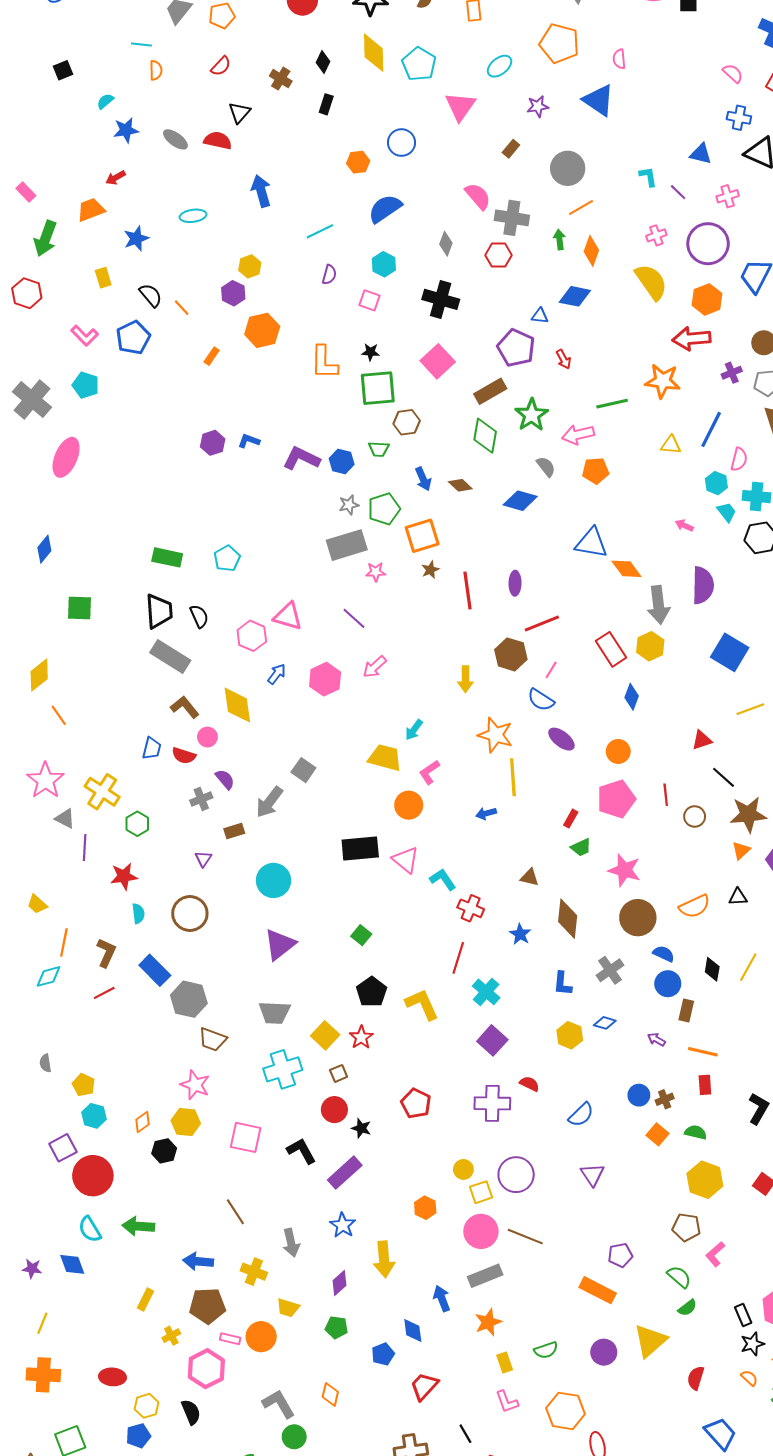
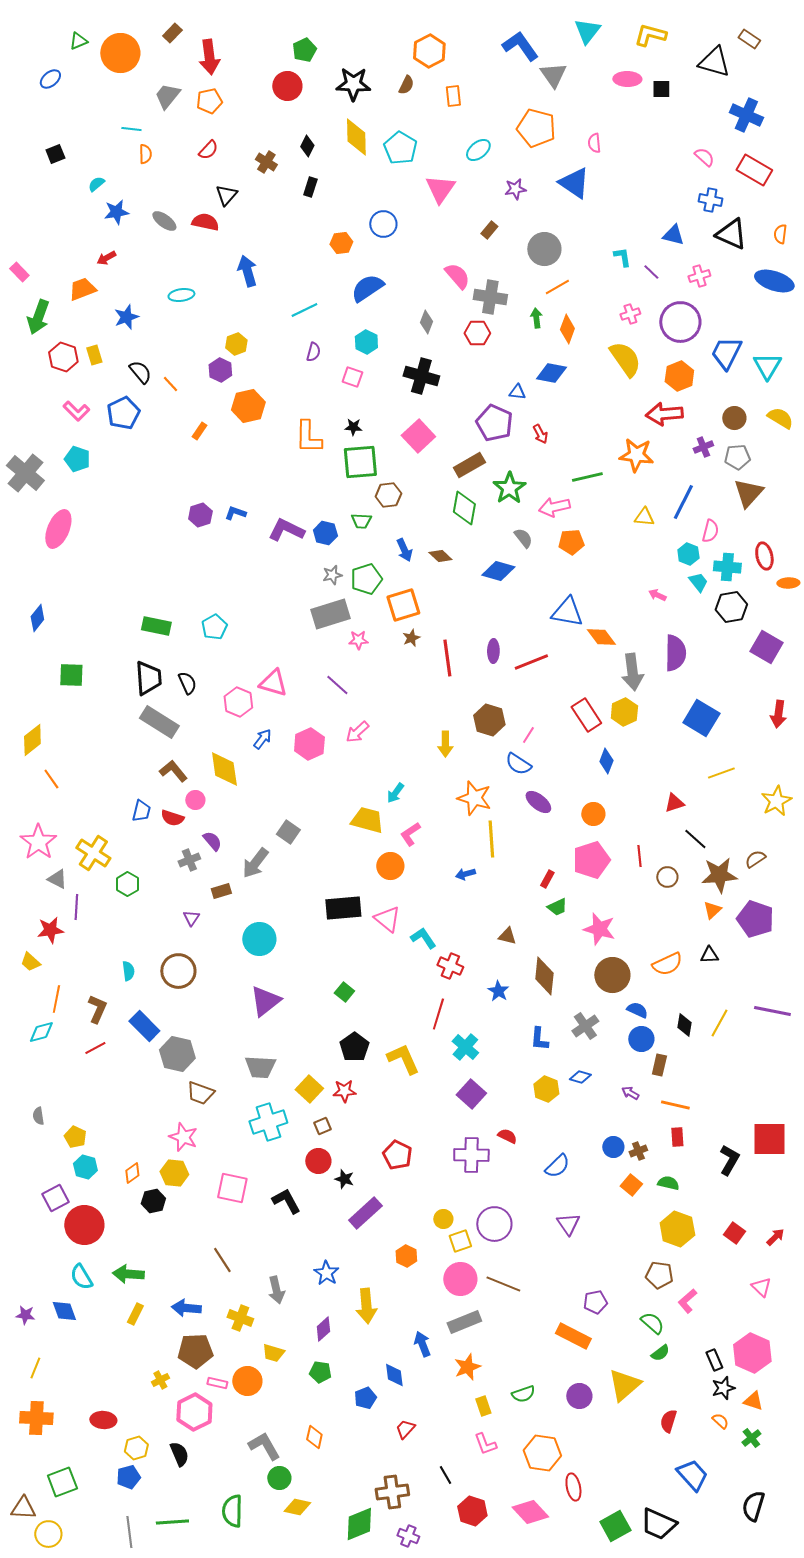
red hexagon: (27, 293) -> (63, 357), moved
red line: (542, 623) -> (531, 662), moved
red star: (124, 876) -> (50, 930), moved
red star: (361, 1037) -> (344, 1091), turned 30
purple rectangle: (345, 1173) -> (365, 1213), moved
yellow rectangle: (146, 1300) -> (135, 1314), moved
red trapezoid: (424, 1386) -> (405, 1429), size x0.7

